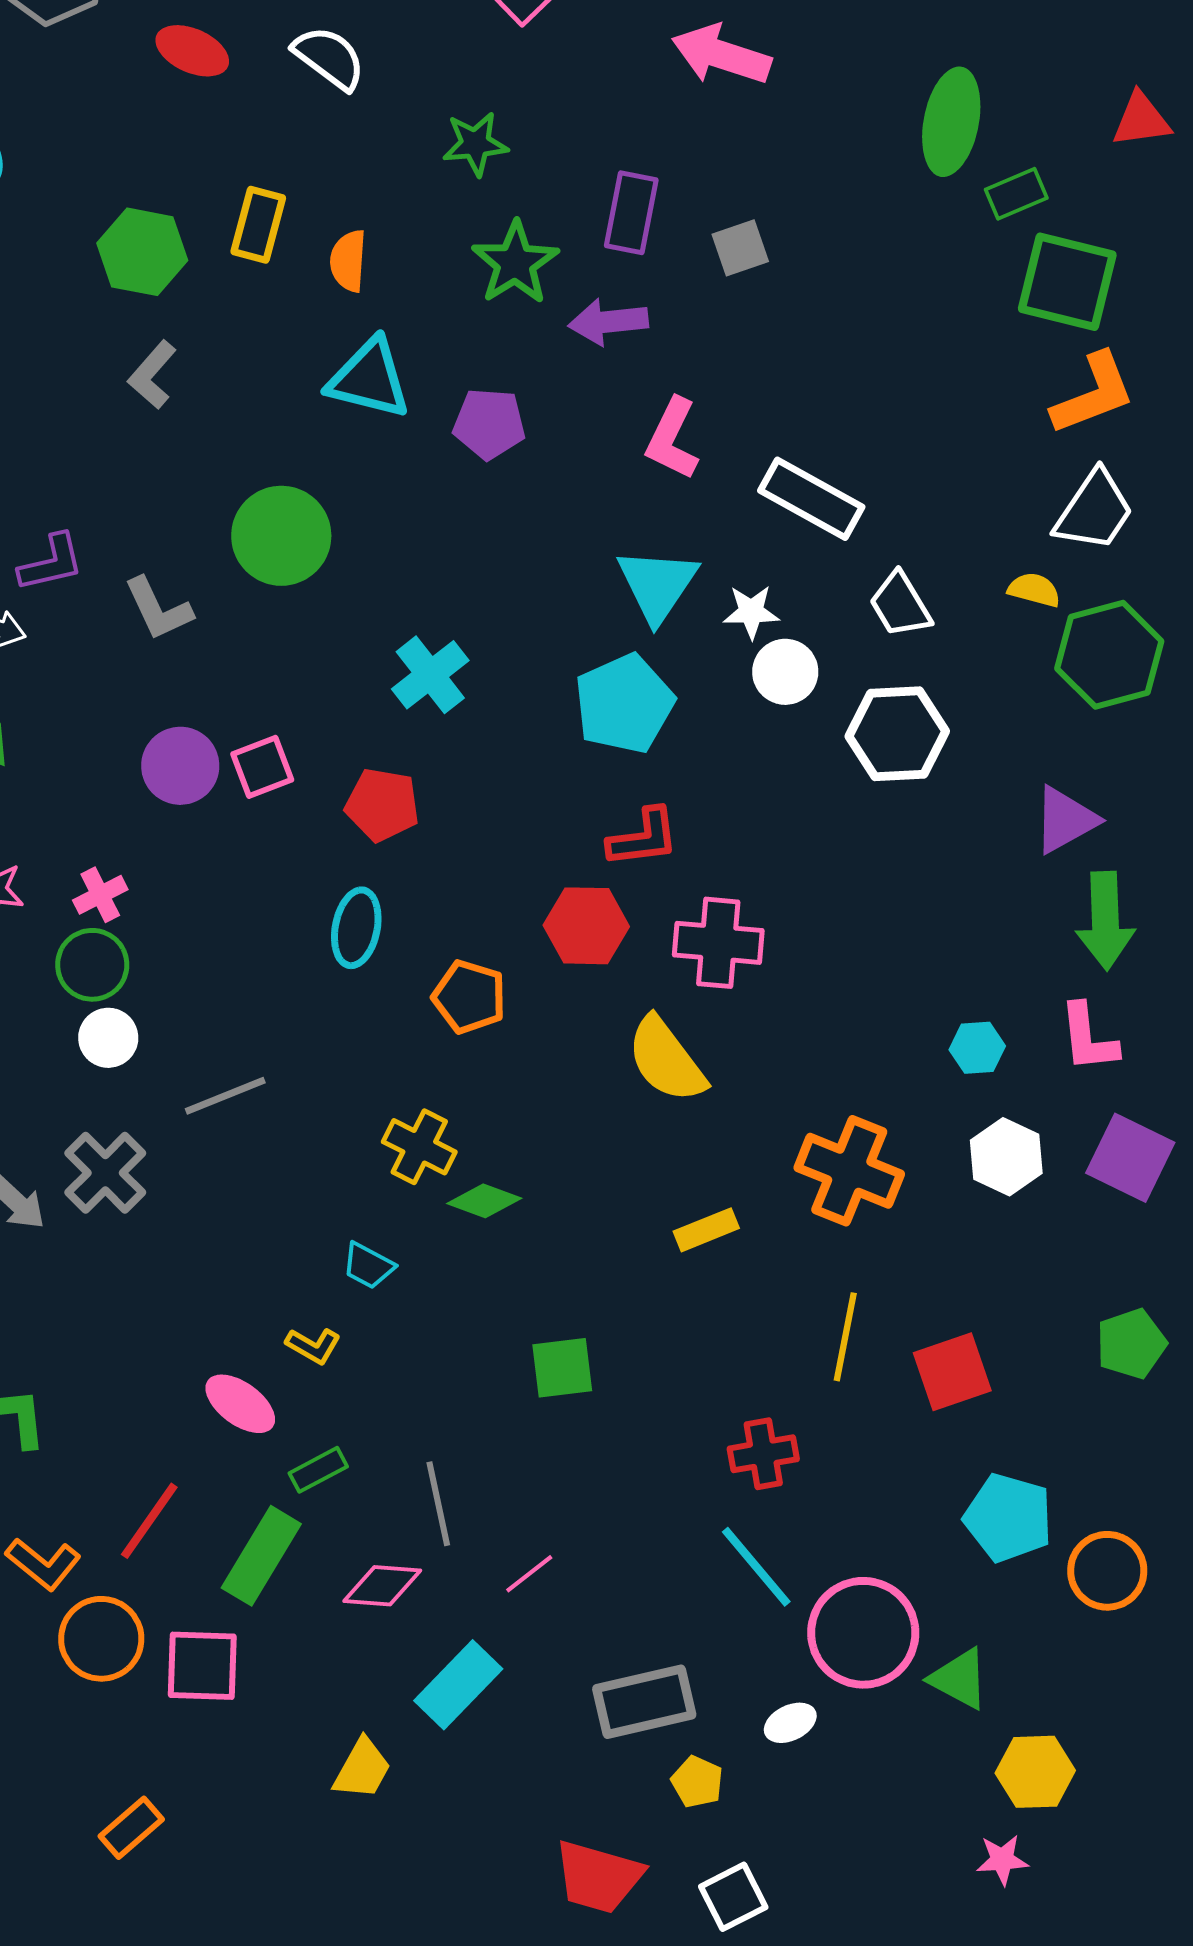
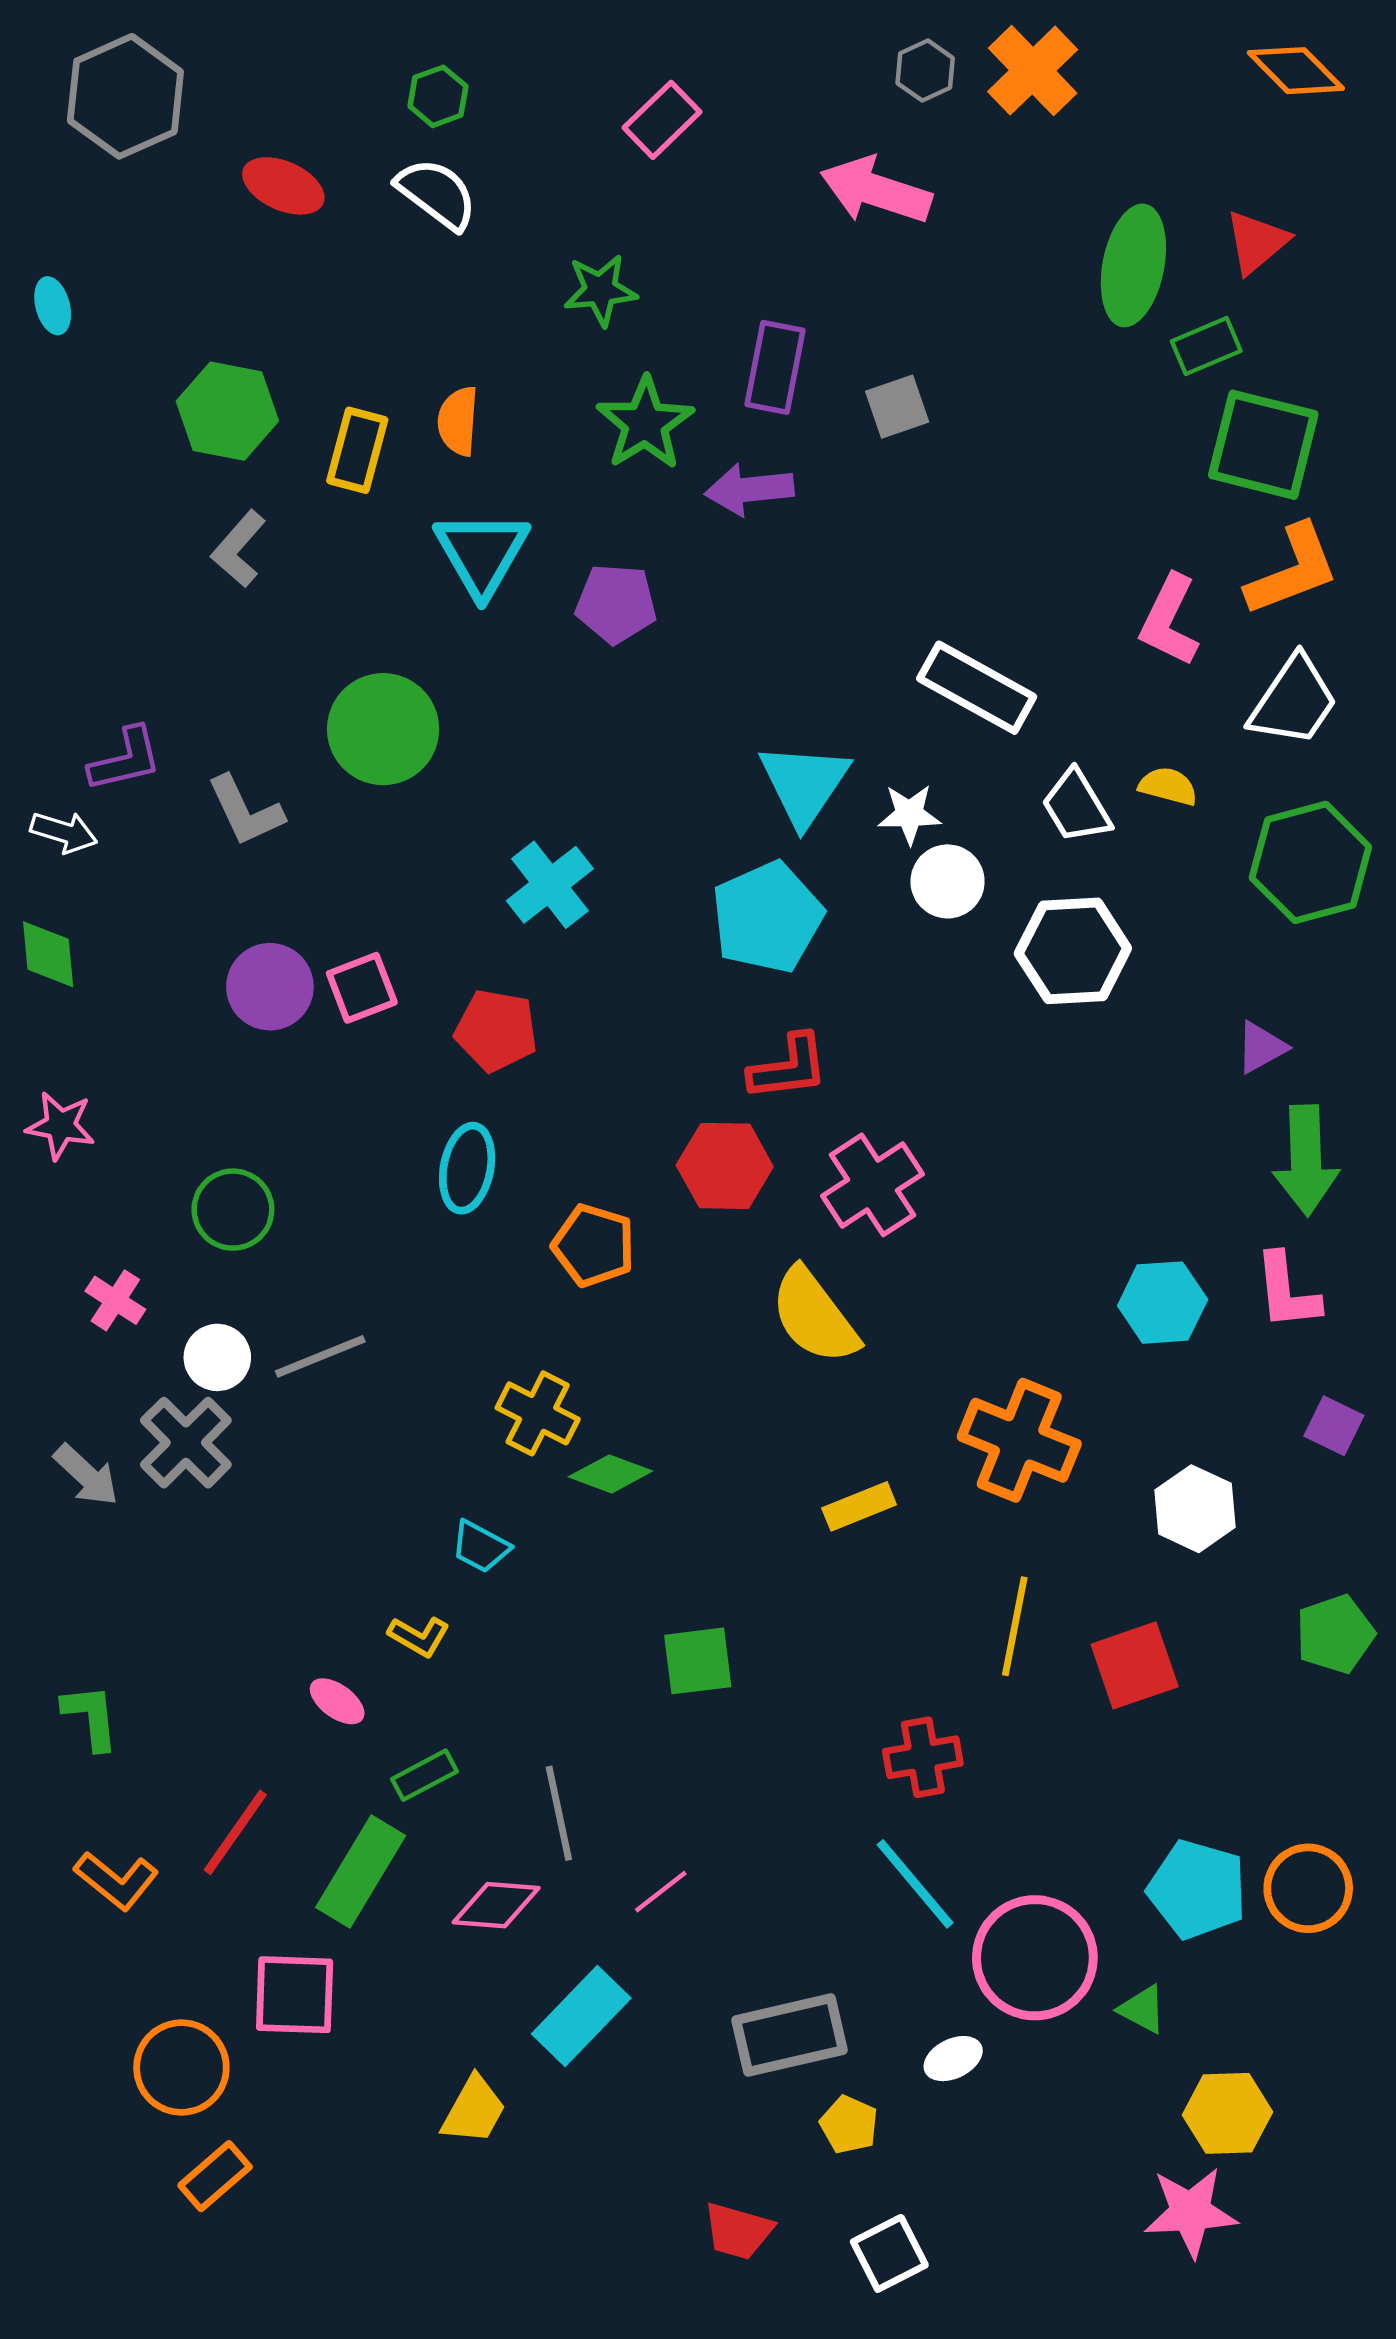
red triangle: (1141, 120) -> (1257, 242), moved, turned -32
yellow rectangle: (258, 225) -> (357, 450), moved
cyan triangle: (369, 379) -> (482, 553), turned 46
pink L-shape: (672, 439) -> (1169, 620), moved
yellow semicircle: (1034, 590) -> (1168, 786), moved
purple triangle: (1065, 820) -> (1261, 1047), size x0.7
pink cross: (100, 895) -> (115, 1300), moved, turned -30
pink cross: (718, 943) -> (872, 1185), turned -38
green circle: (92, 965) -> (233, 1210), moved
white circle: (108, 1038) -> (217, 1357), moved
cyan hexagon: (977, 1048) -> (1163, 1303), size x1.4
white hexagon: (1006, 1157) -> (1195, 1509), moved
purple square: (1130, 1158) -> (1334, 1426), size x0.6
pink ellipse: (240, 1404) -> (337, 1701), size x0.7
cyan pentagon: (1008, 1518) -> (1197, 1889), moved
orange circle: (101, 1639) -> (181, 2068), moved
green triangle: (959, 1679) -> (1142, 2009), size x0.7
pink star: (1002, 1860) -> (1191, 2212), size x1.6
red trapezoid: (598, 1877) -> (738, 2231), size x0.7

